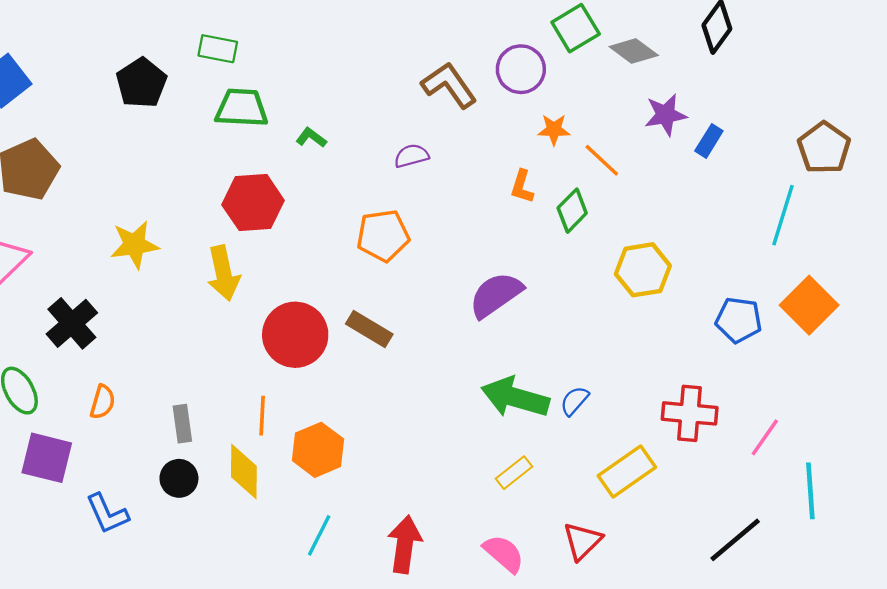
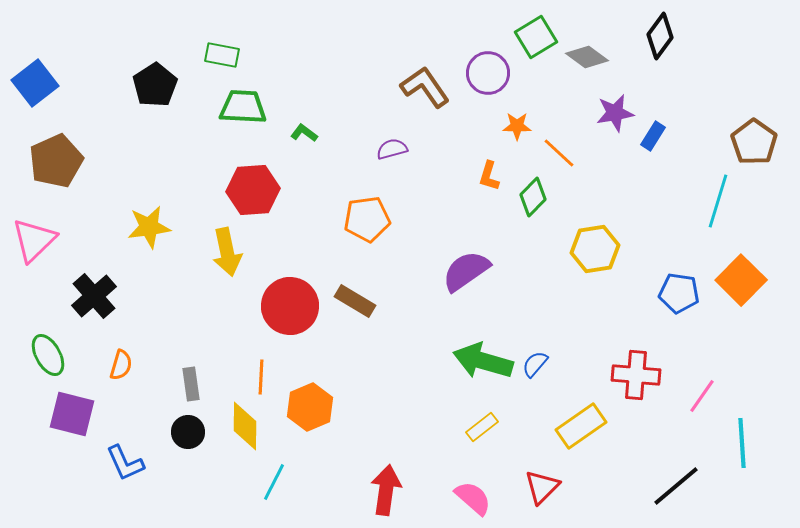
cyan line: (319, 535) -> (274, 482), moved

